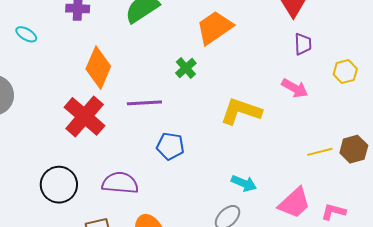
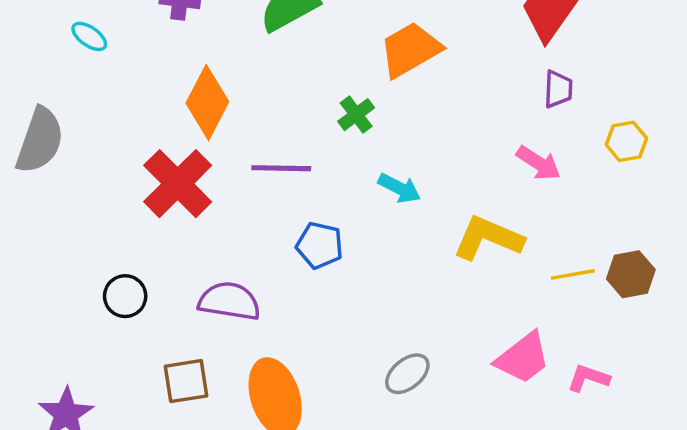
yellow L-shape: (241, 111) -> (488, 238), moved
cyan arrow: (244, 183) -> (400, 188), moved
black circle: (59, 185) -> (125, 296), size x0.7

